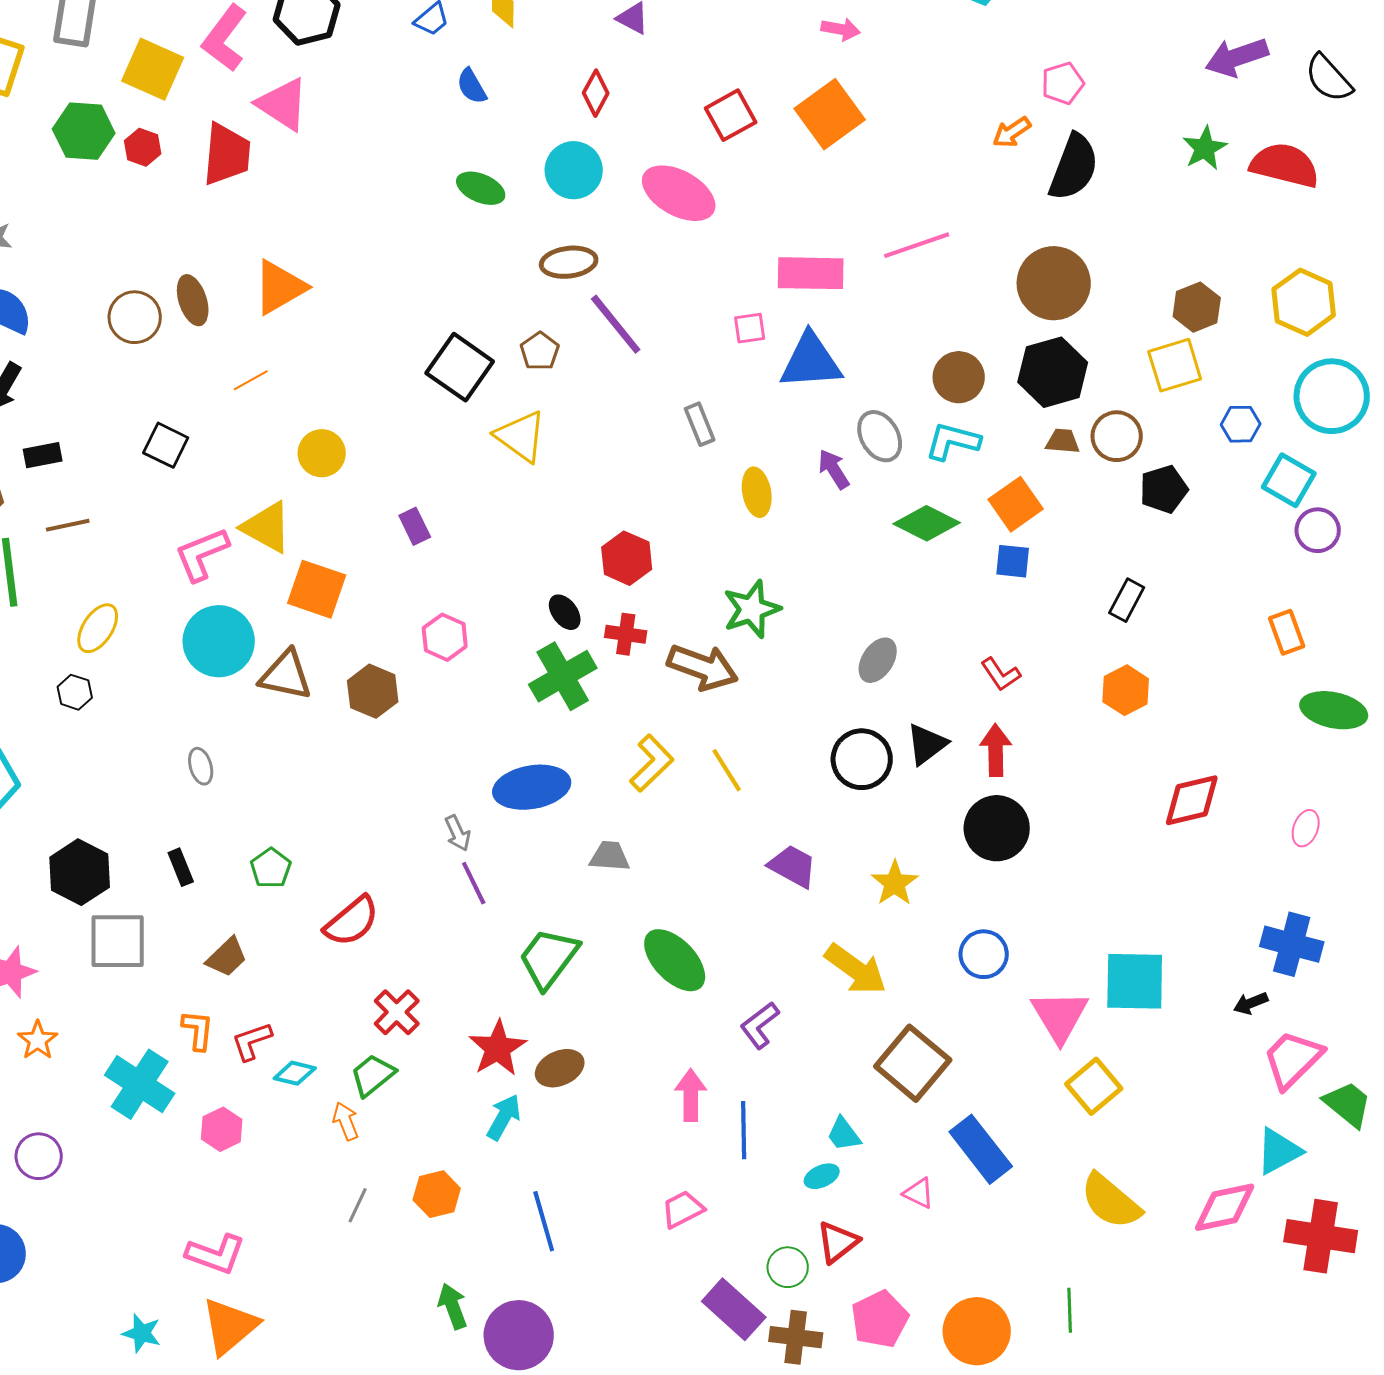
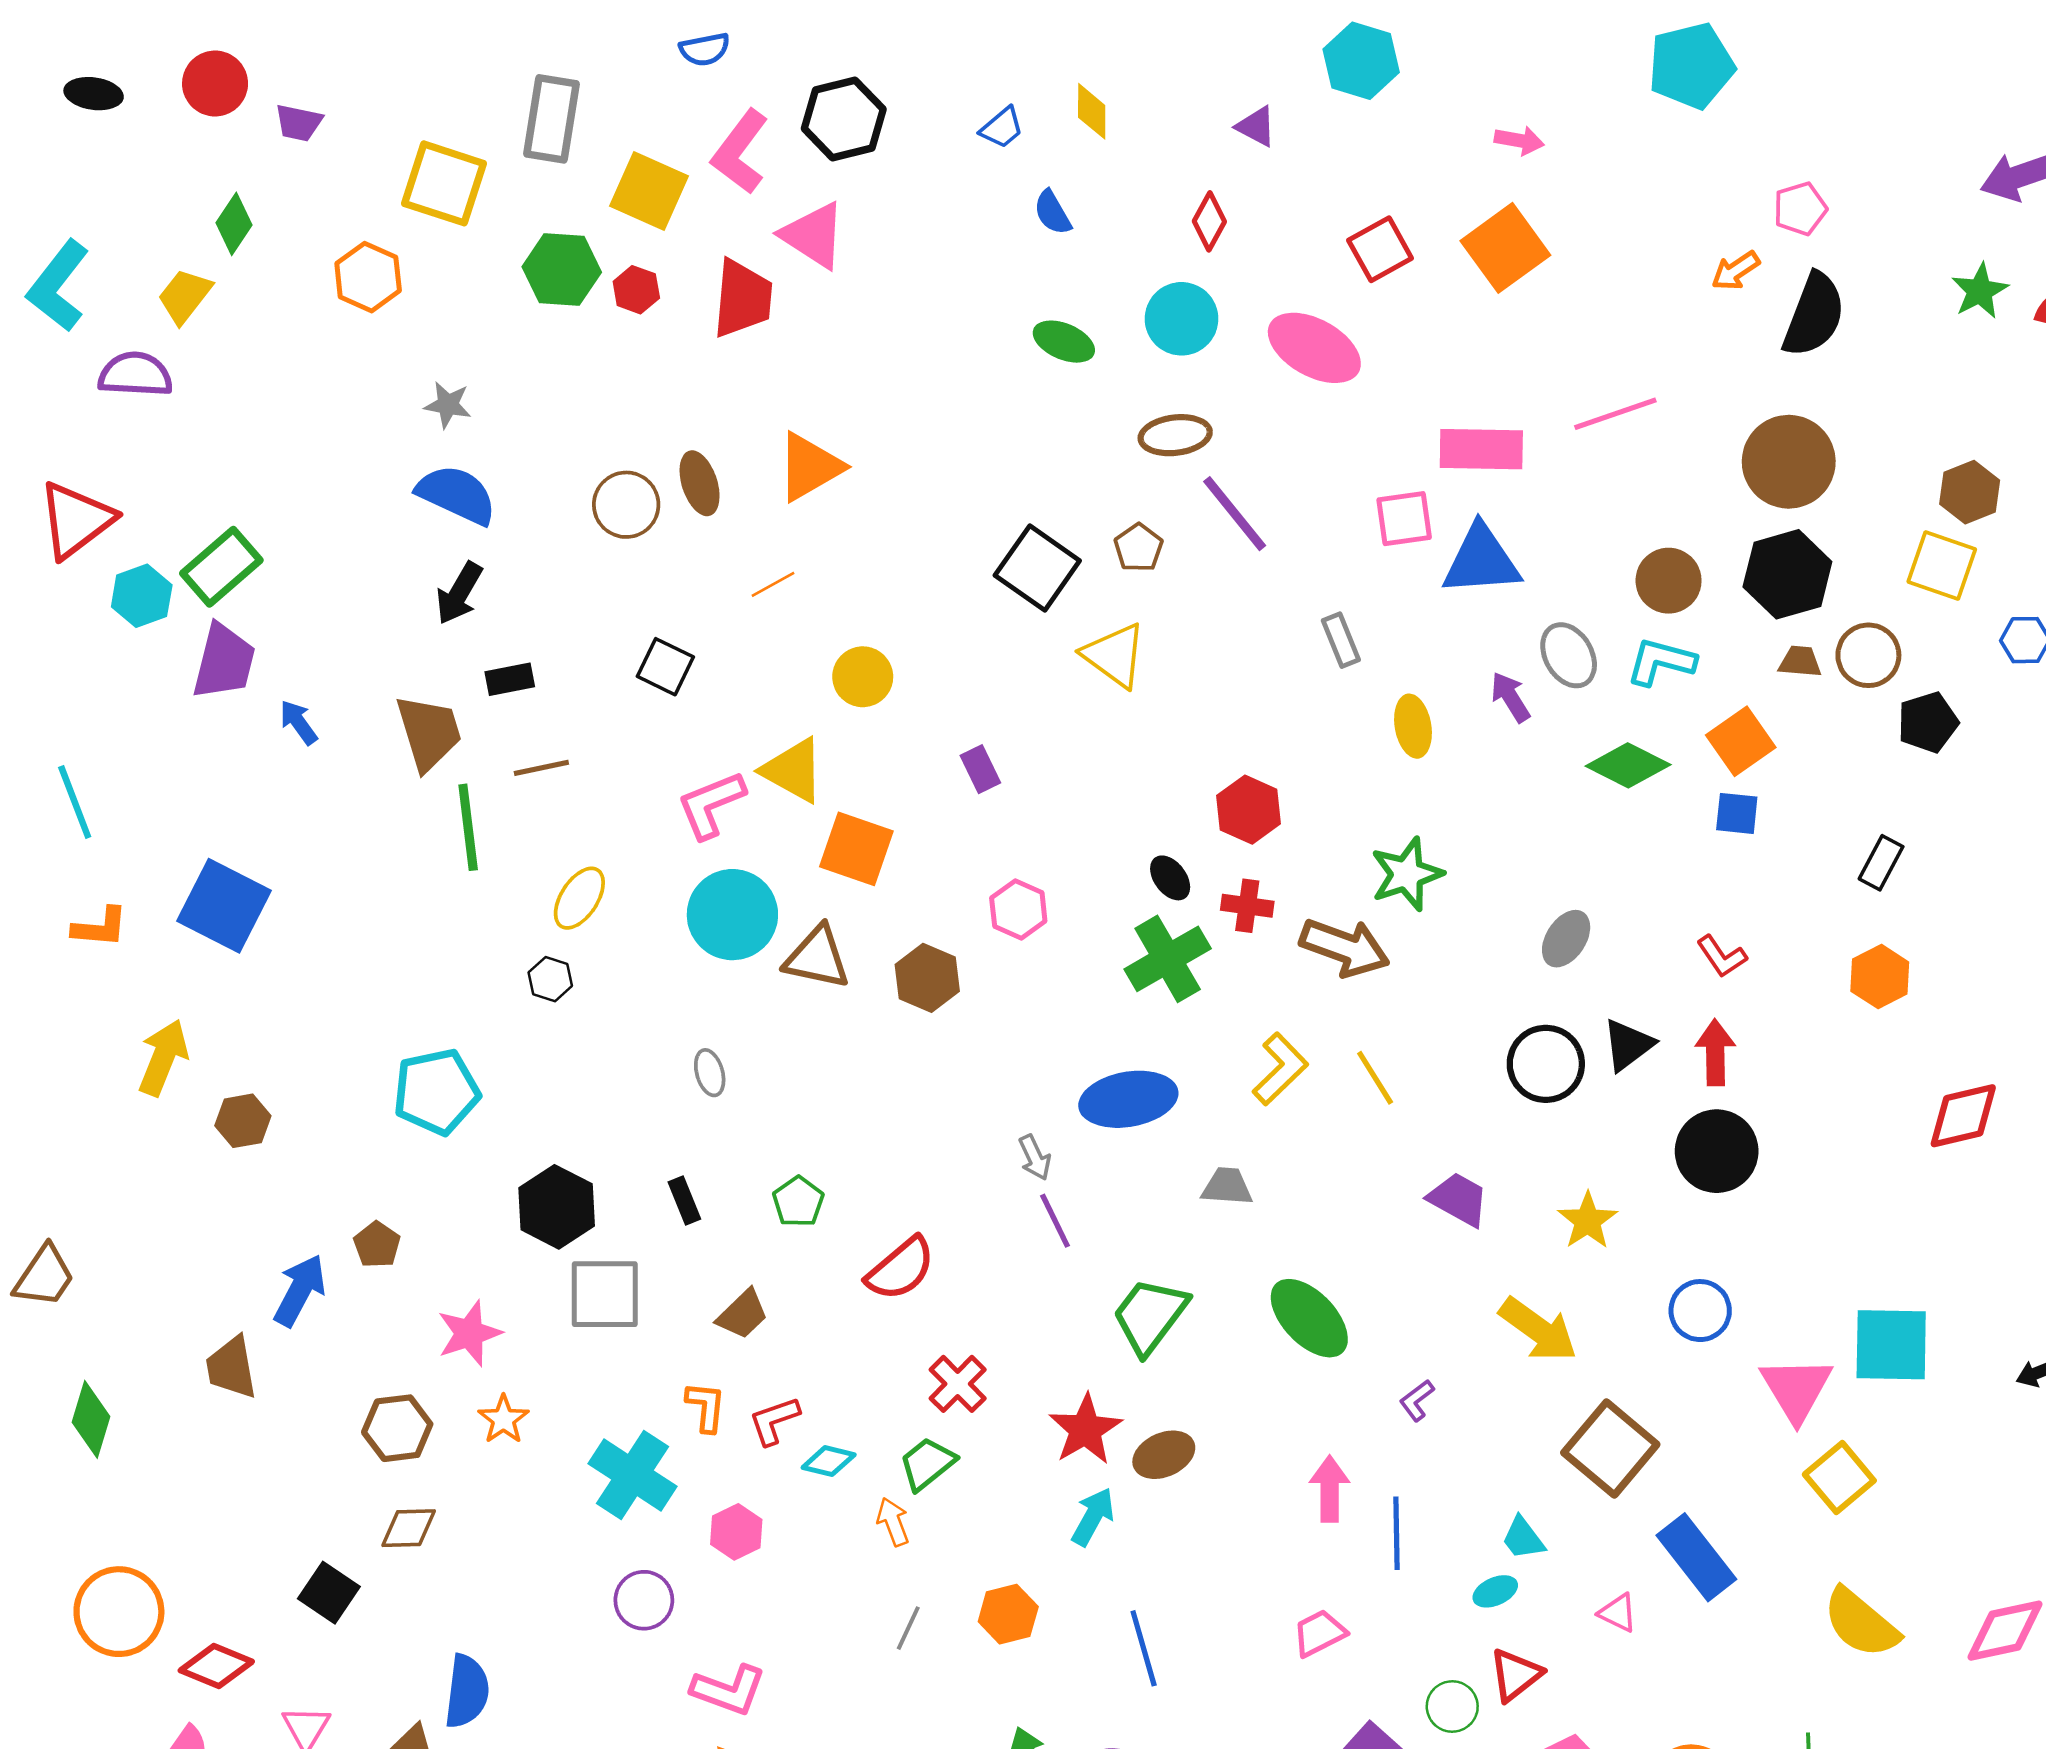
pink square: (750, 328) -> (1404, 519), size x1.4
yellow square: (1175, 365) -> (1942, 565), turned 36
purple L-shape: (760, 1025) -> (1417, 1400), size x0.7
purple circle: (39, 1156) -> (644, 1600), moved

